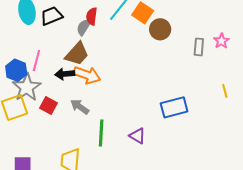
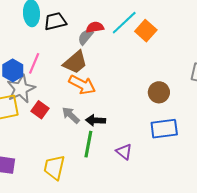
red semicircle: (92, 16) -> (95, 27), turned 66
brown circle: (160, 29) -> (159, 92), moved
black arrow: (65, 74) -> (96, 120), moved

